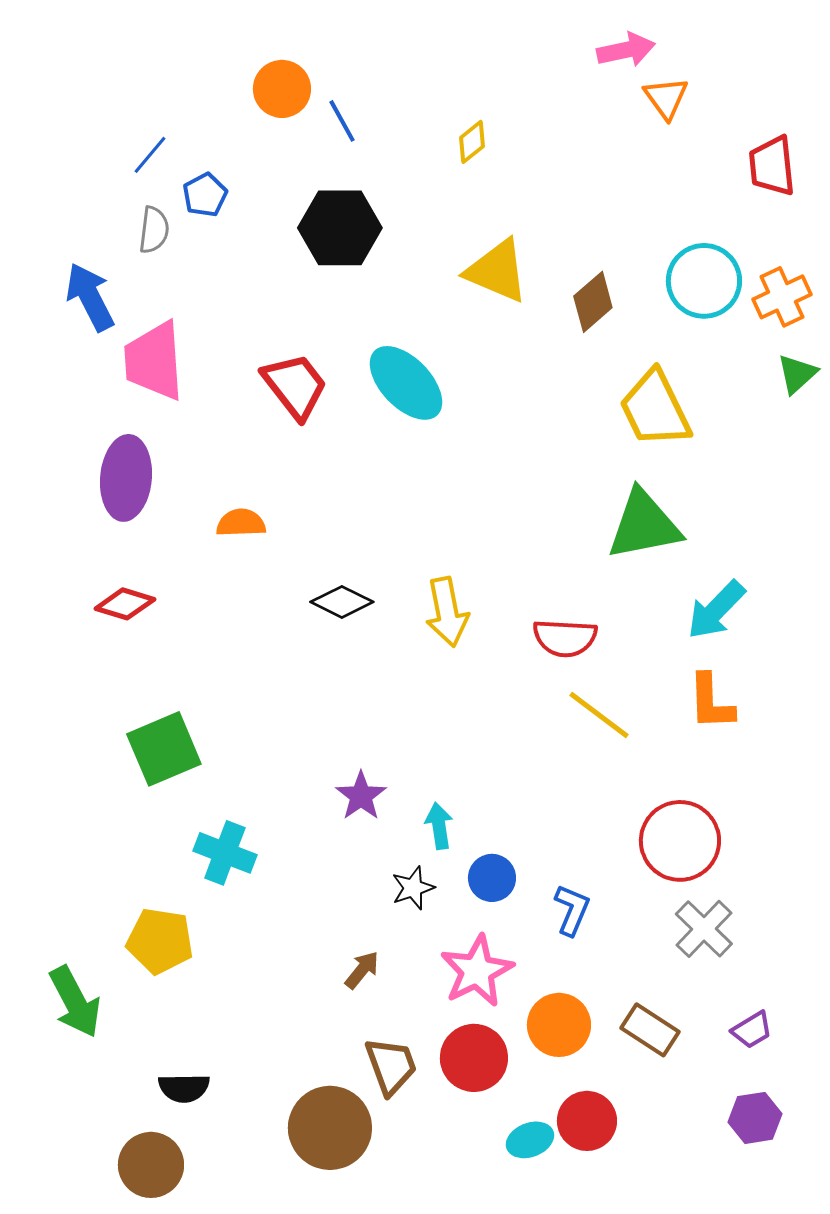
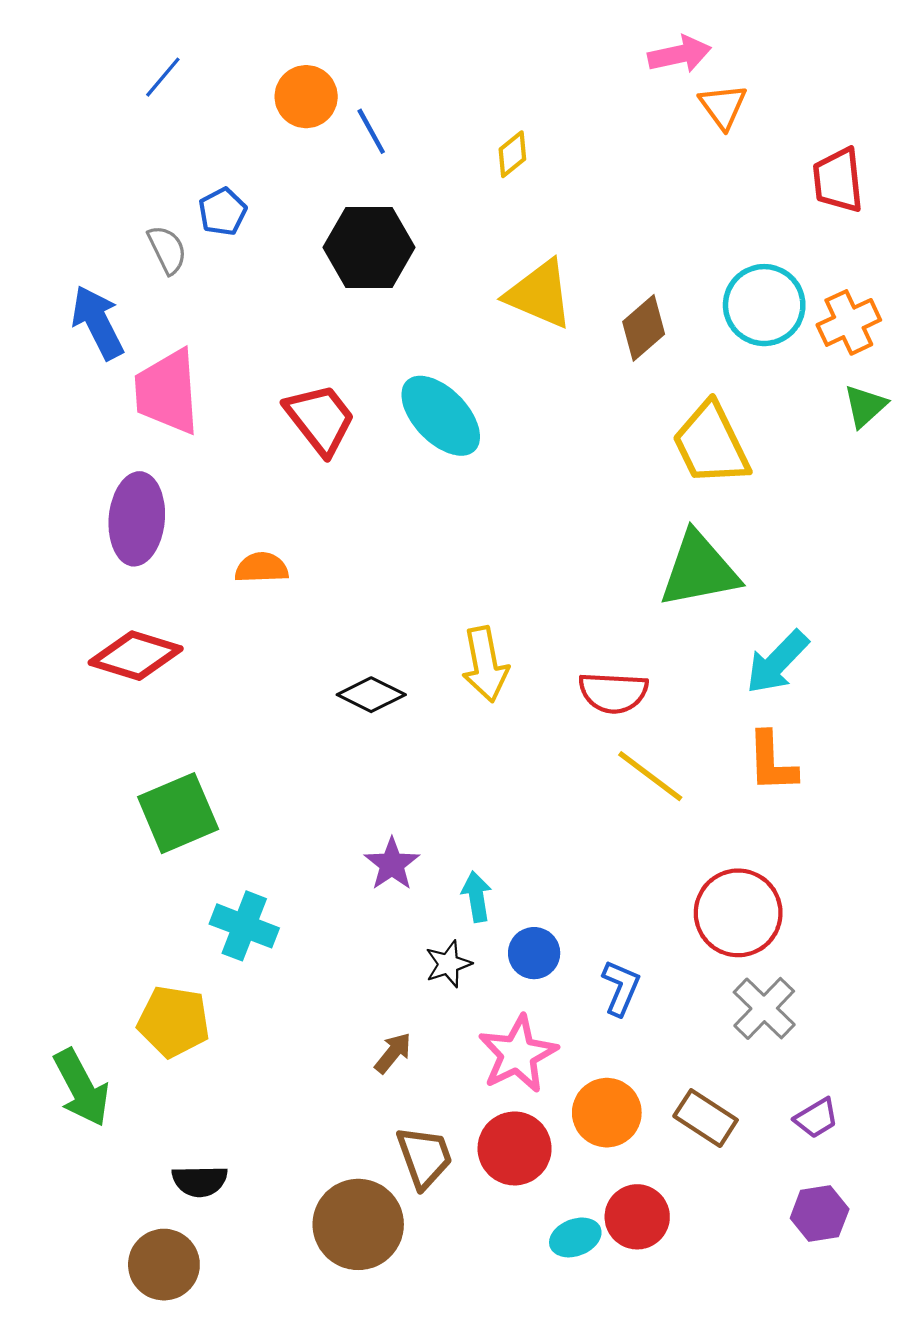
blue line: (150, 155) -> (163, 77), moved
gray semicircle: (154, 230) -> (167, 250), turned -33
black diamond: (342, 602) -> (371, 695), moved
red diamond: (125, 604) -> (136, 656), size x1.4

